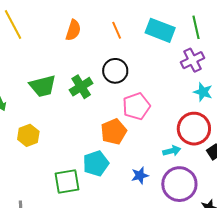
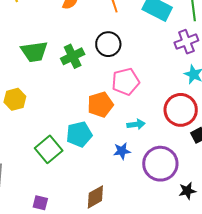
cyan arrow: (172, 151) -> (136, 124), moved
green square: (67, 182) -> (49, 149), turned -36

